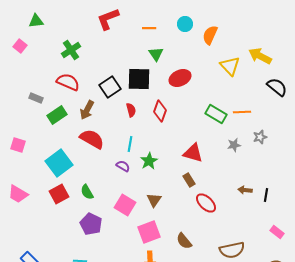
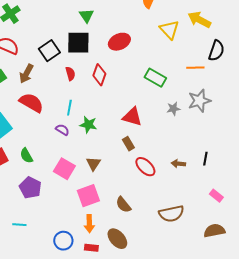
green triangle: (156, 54) -> (86, 16), moved
black semicircle: (277, 87) -> (216, 51), turned 70
orange line: (242, 112) -> (195, 68), moved
gray star: (260, 137) -> (199, 101), size x1.6
green star: (149, 161) -> (88, 125), turned -30
brown arrow: (245, 190) -> (178, 164), moved

